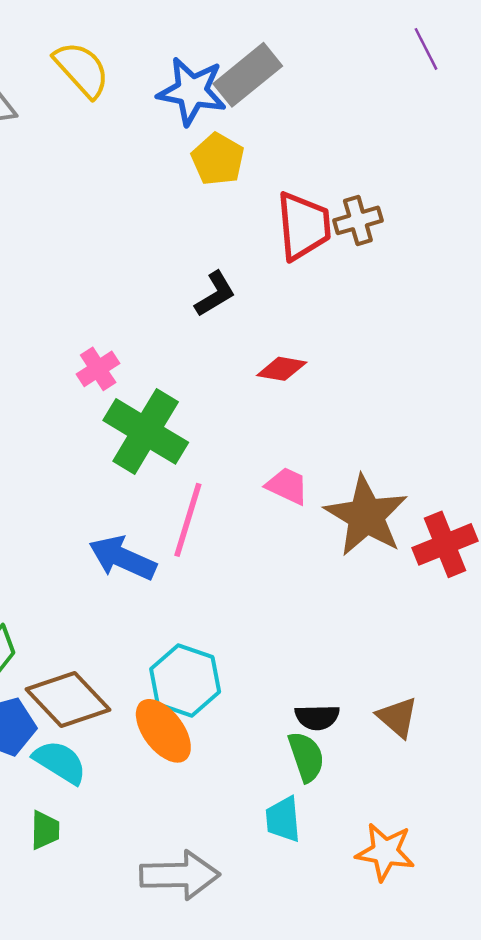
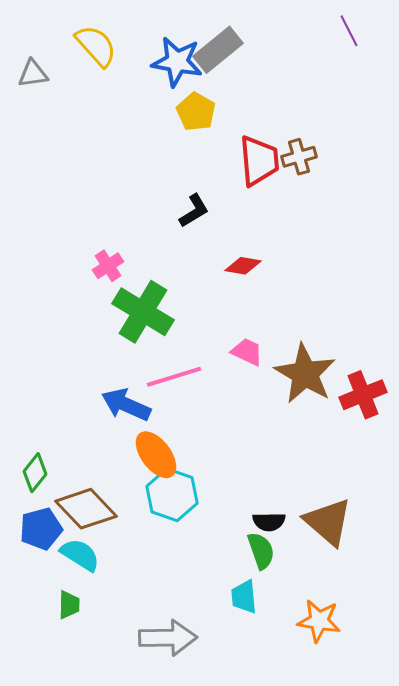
pink line: (188, 520) -> (174, 377), turned 56
brown triangle: (397, 717) -> (328, 522), size x1.6
orange ellipse: (163, 731) -> (156, 455), moved

